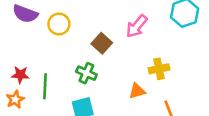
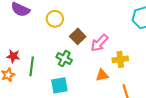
yellow circle: (59, 24) -> (55, 19), moved
pink arrow: (137, 26) -> (99, 43), moved

